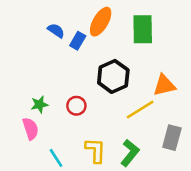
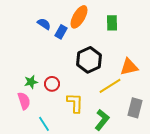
green rectangle: (143, 29) -> (112, 23), size x0.7
red circle: (76, 106) -> (52, 84), moved
yellow L-shape: (96, 150) -> (75, 103), moved

